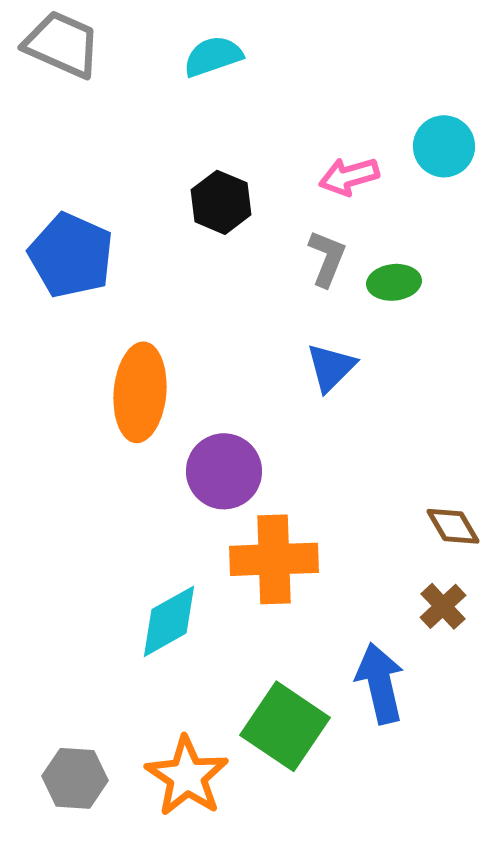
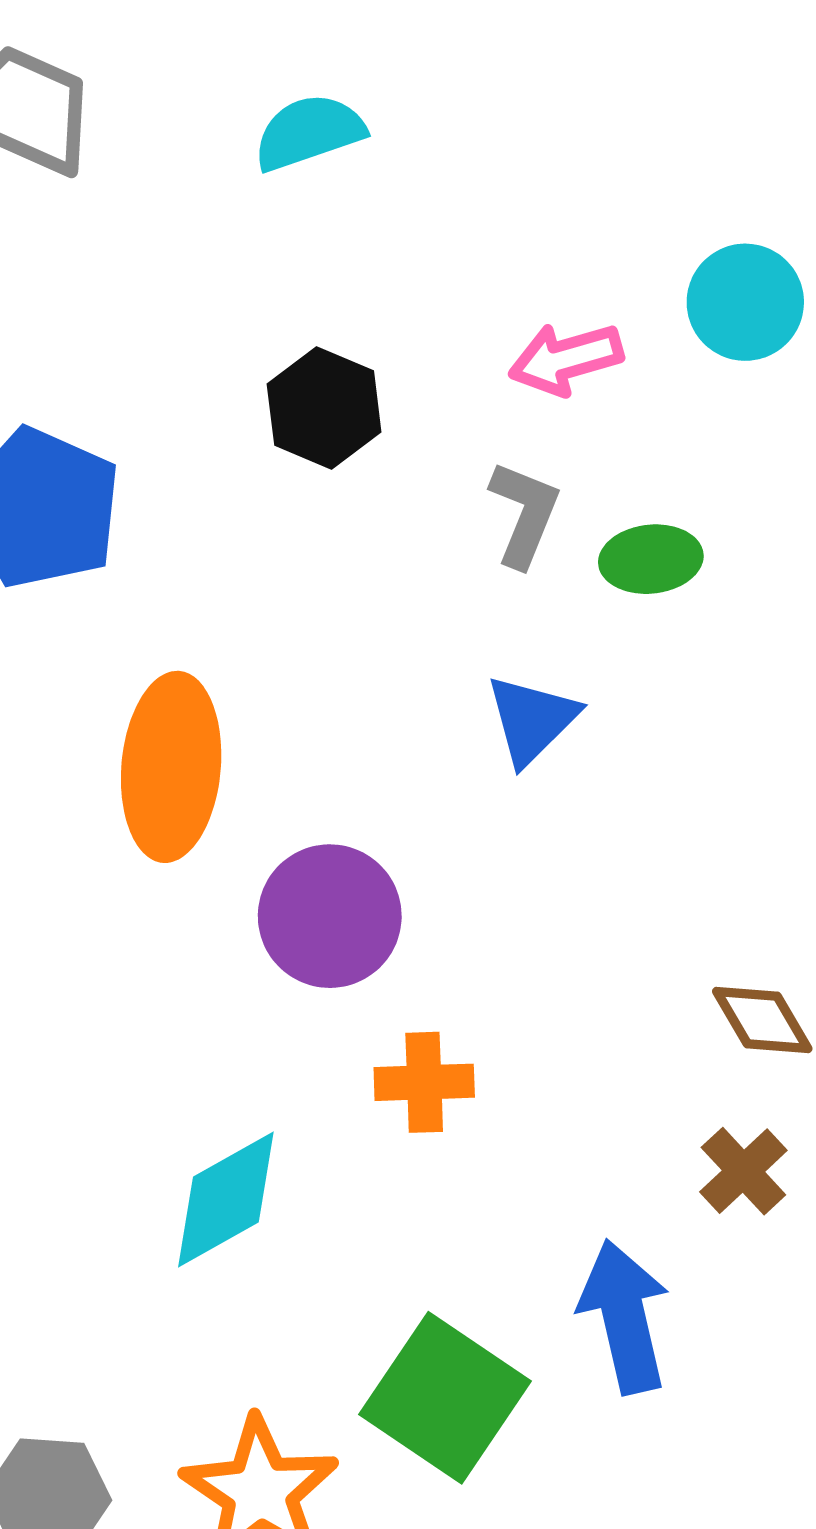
orange cross: (274, 559) -> (424, 1082), size x0.6

